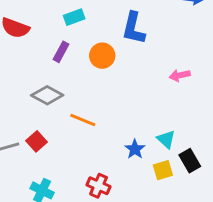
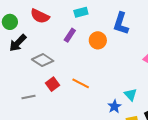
gray diamond: (47, 95) -> (43, 60), moved
cyan triangle: (166, 139) -> (131, 95), moved
red square: (36, 141) -> (53, 84), moved

